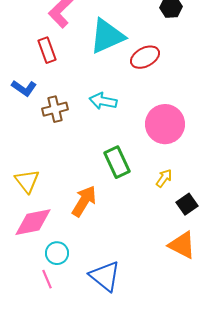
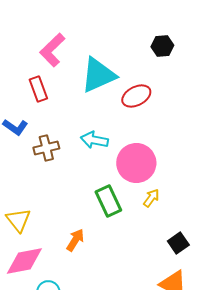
pink circle: (165, 124) -> (136, 163), moved
yellow arrow: (164, 178) -> (151, 198), moved
orange arrow: (84, 201) -> (75, 240), size x0.7

